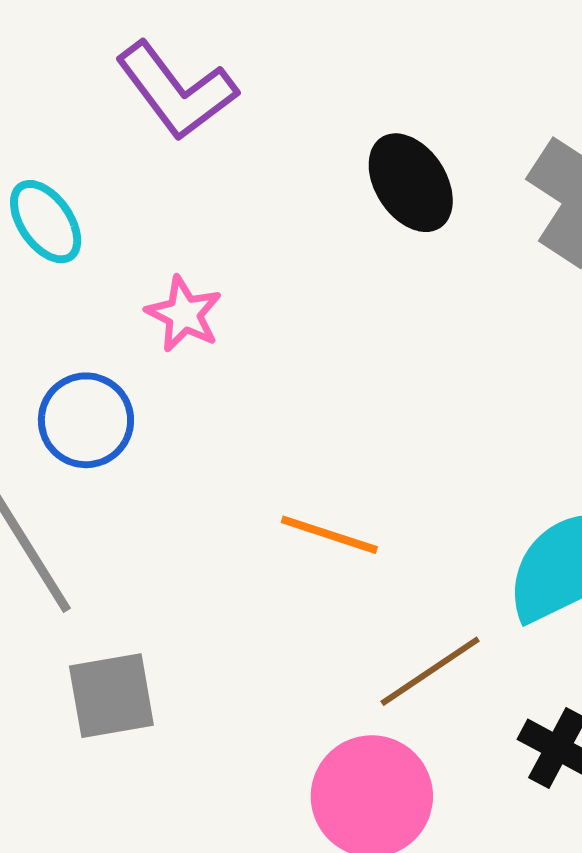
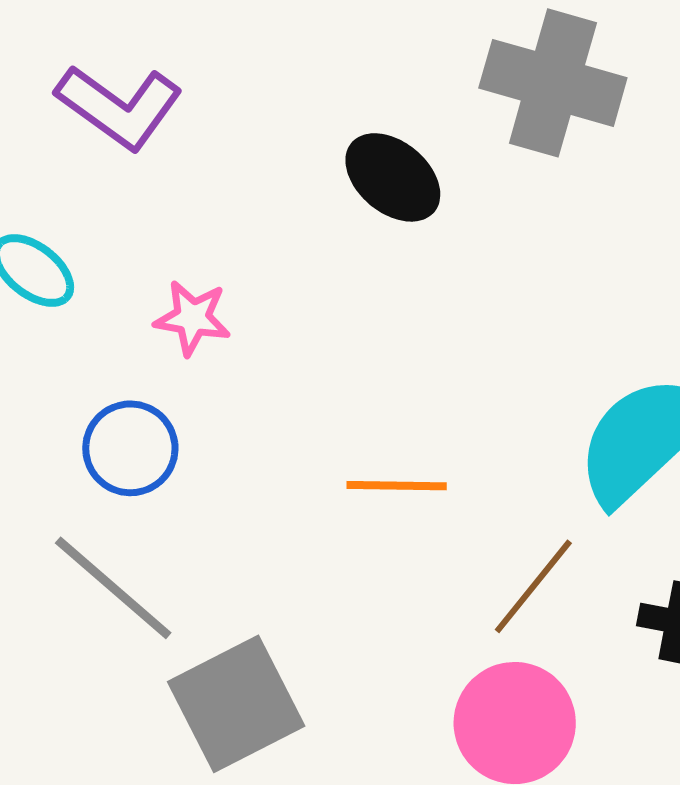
black ellipse: (411, 183) -> (393, 177), moved
gray square: (111, 696) -> (236, 704), size x1.4

